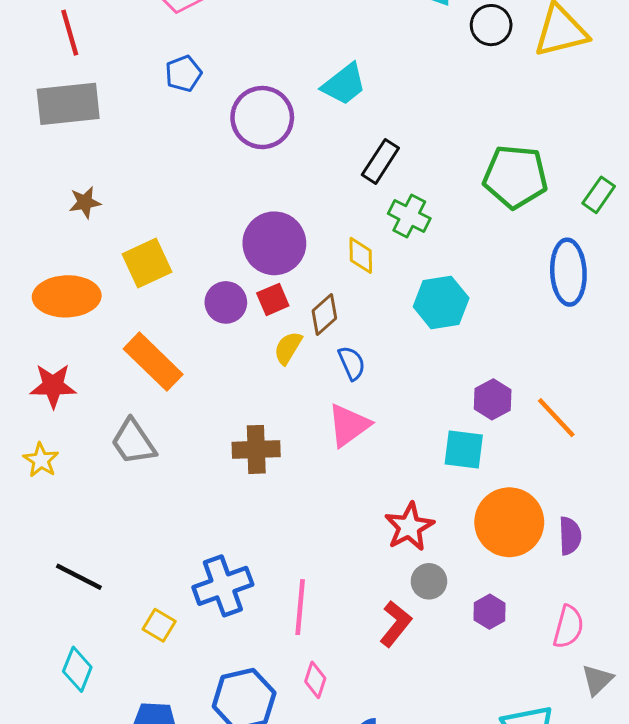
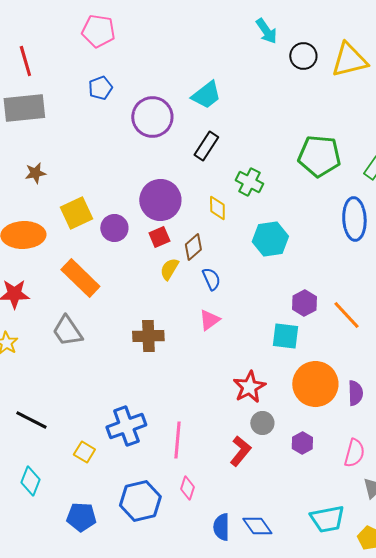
black rectangle: (380, 161) -> (206, 146), moved
purple circle: (226, 302) -> (114, 228), moved
pink triangle: (349, 425) -> (209, 320), size x0.7

